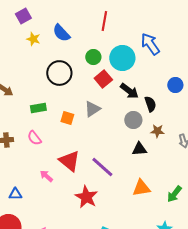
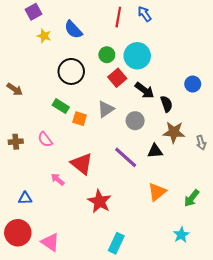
blue arrow: (150, 44) -> (145, 14), moved, size x0.7
green rectangle: (38, 108) -> (61, 106), moved, turned 42
gray circle: (133, 120) -> (135, 121), moved
brown star: (157, 131) -> (174, 132), size x1.5
purple line: (102, 167) -> (126, 157), moved
orange triangle: (141, 188) -> (157, 192), turned -30

